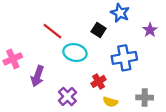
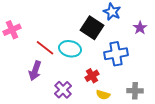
black square: (99, 30) -> (92, 28), size x1.6
red line: (52, 31) -> (45, 48), moved
pink cross: (13, 59) -> (12, 30), moved

